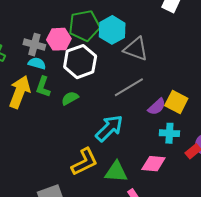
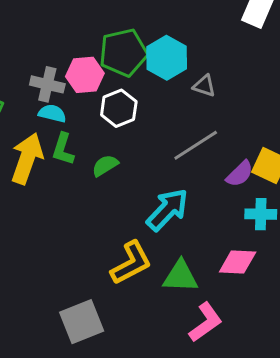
gray triangle: (136, 49) -> (204, 86), size x0.6
white hexagon: (80, 62) -> (119, 108), size x0.7

